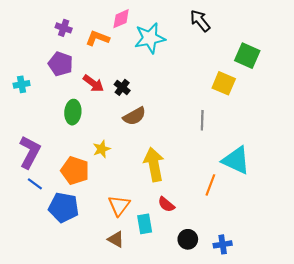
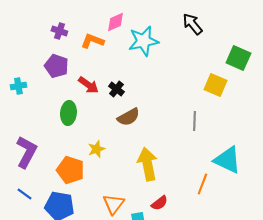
blue line: (35, 184) -> (24, 194), moved
red semicircle: (166, 204) -> (159, 203), turned -78

